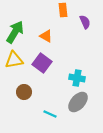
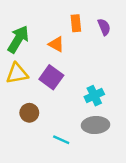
orange rectangle: (63, 10) -> (76, 23), moved
cyan cross: (77, 78) -> (94, 96), turned -35
gray ellipse: (78, 102) -> (95, 125), turned 45

